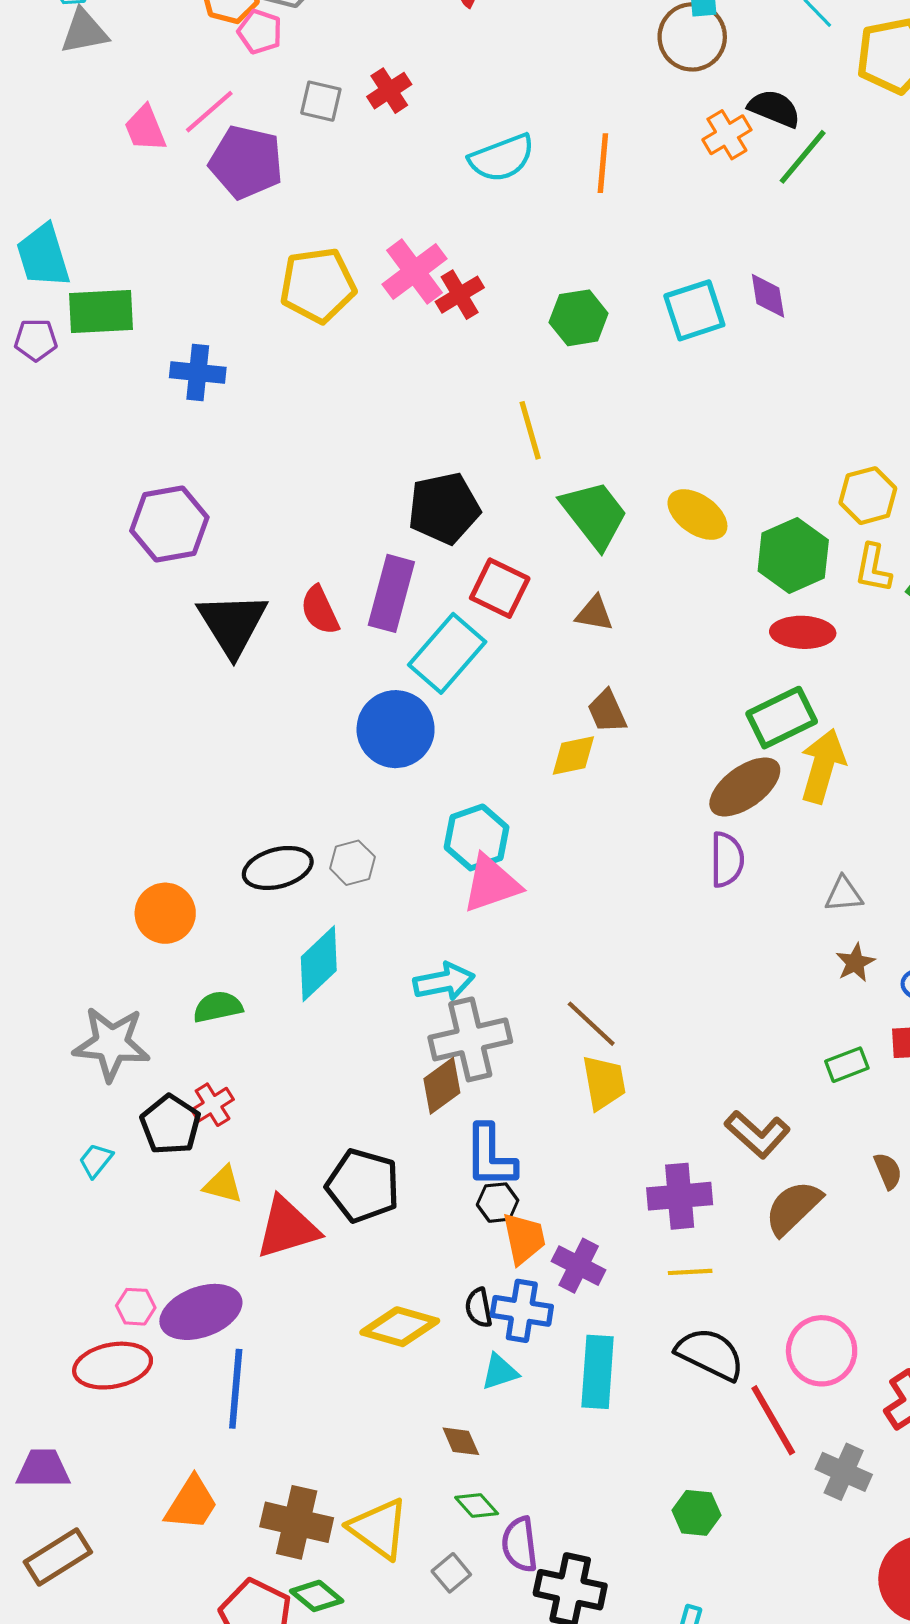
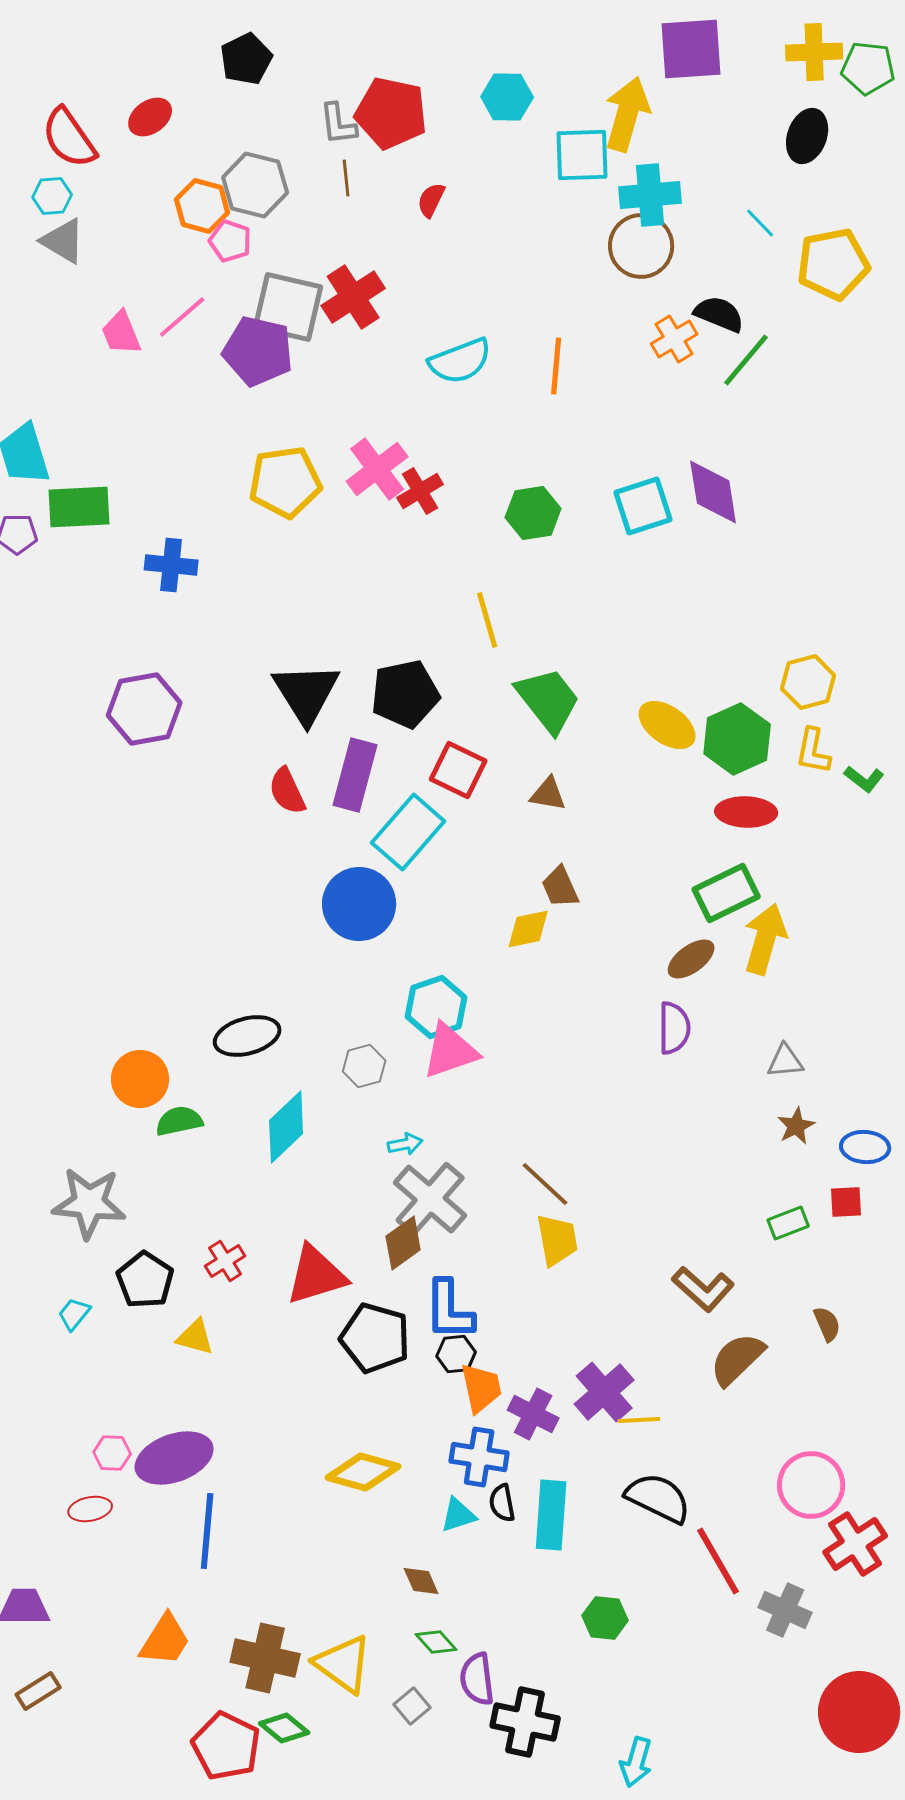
gray triangle: (84, 32) -> (63, 241), turned 42
red cross: (389, 91) -> (353, 297), size x1.5
gray square: (321, 101) -> (288, 307), size x1.8
purple pentagon: (246, 162) -> (258, 351), moved
purple diamond: (768, 296) -> (713, 492), size x1.5
yellow ellipse: (697, 515) -> (667, 725), moved
black triangle: (232, 624) -> (306, 693), moved
brown ellipse: (745, 787) -> (691, 959), size x0.7
gray hexagon: (352, 863) -> (364, 1066), moved
cyan arrow: (444, 982) -> (405, 1144), size x0.6
green semicircle: (218, 1007) -> (179, 1121), moved
gray cross: (470, 1039) -> (430, 1199), turned -36
red cross: (213, 1105) -> (225, 1261), moved
black pentagon: (363, 1186) -> (375, 1338), moved
purple cross: (680, 1196) -> (604, 1392), moved, turned -36
red triangle: (287, 1228) -> (316, 1275), moved
black semicircle: (479, 1308) -> (502, 1503), moved
pink circle: (822, 1351) -> (811, 1485), moved
red ellipse: (113, 1366) -> (90, 1509), size x0.6
green hexagon: (696, 1513) -> (605, 1618), moved
brown rectangle: (58, 1557) -> (38, 1691), size x0.7

